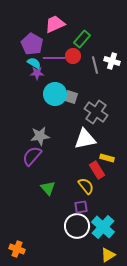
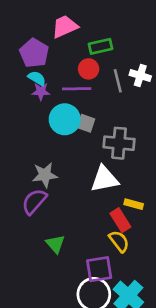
green rectangle: (82, 39) -> (100, 46), turned 36
purple line: (54, 58) -> (77, 89), moved
gray cross: (96, 112) -> (119, 143), turned -30
yellow semicircle: (86, 186) -> (119, 241), moved
purple square: (81, 207) -> (99, 269), size x1.5

